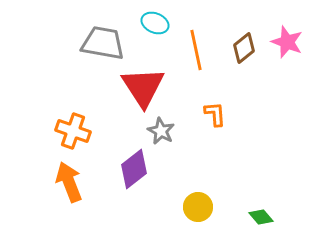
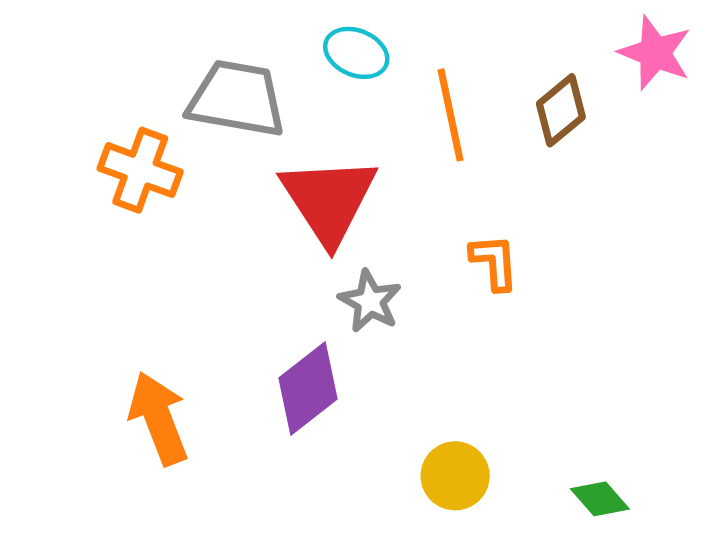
pink star: (287, 42) -> (655, 53), moved
orange cross: (73, 131) -> (140, 170), moved

